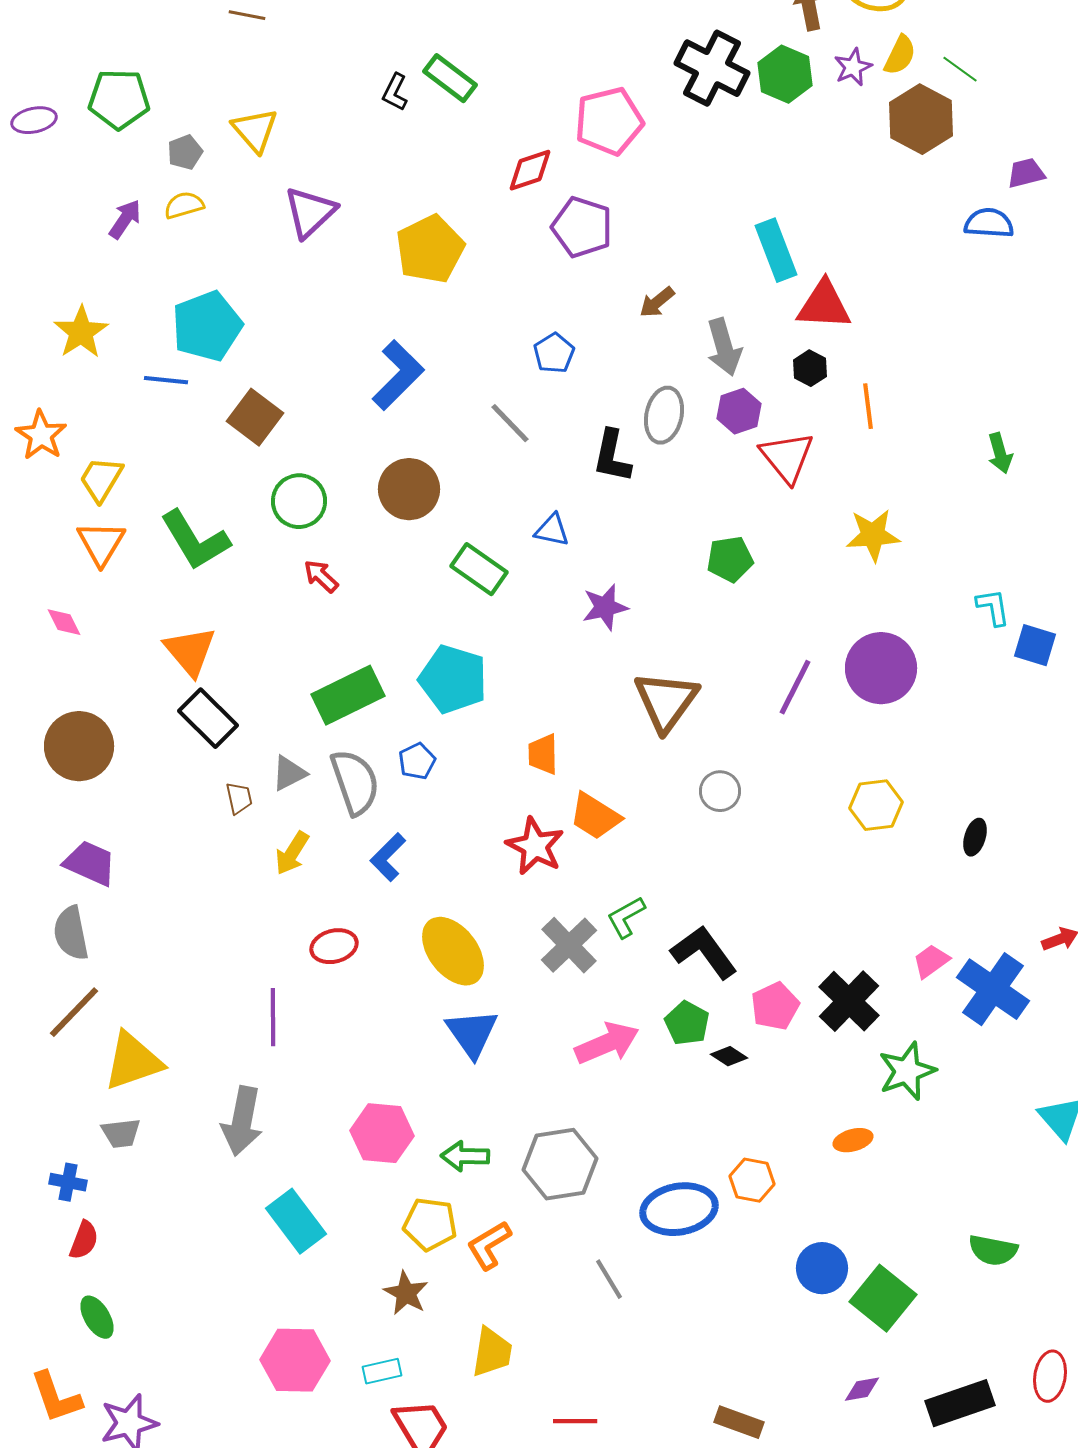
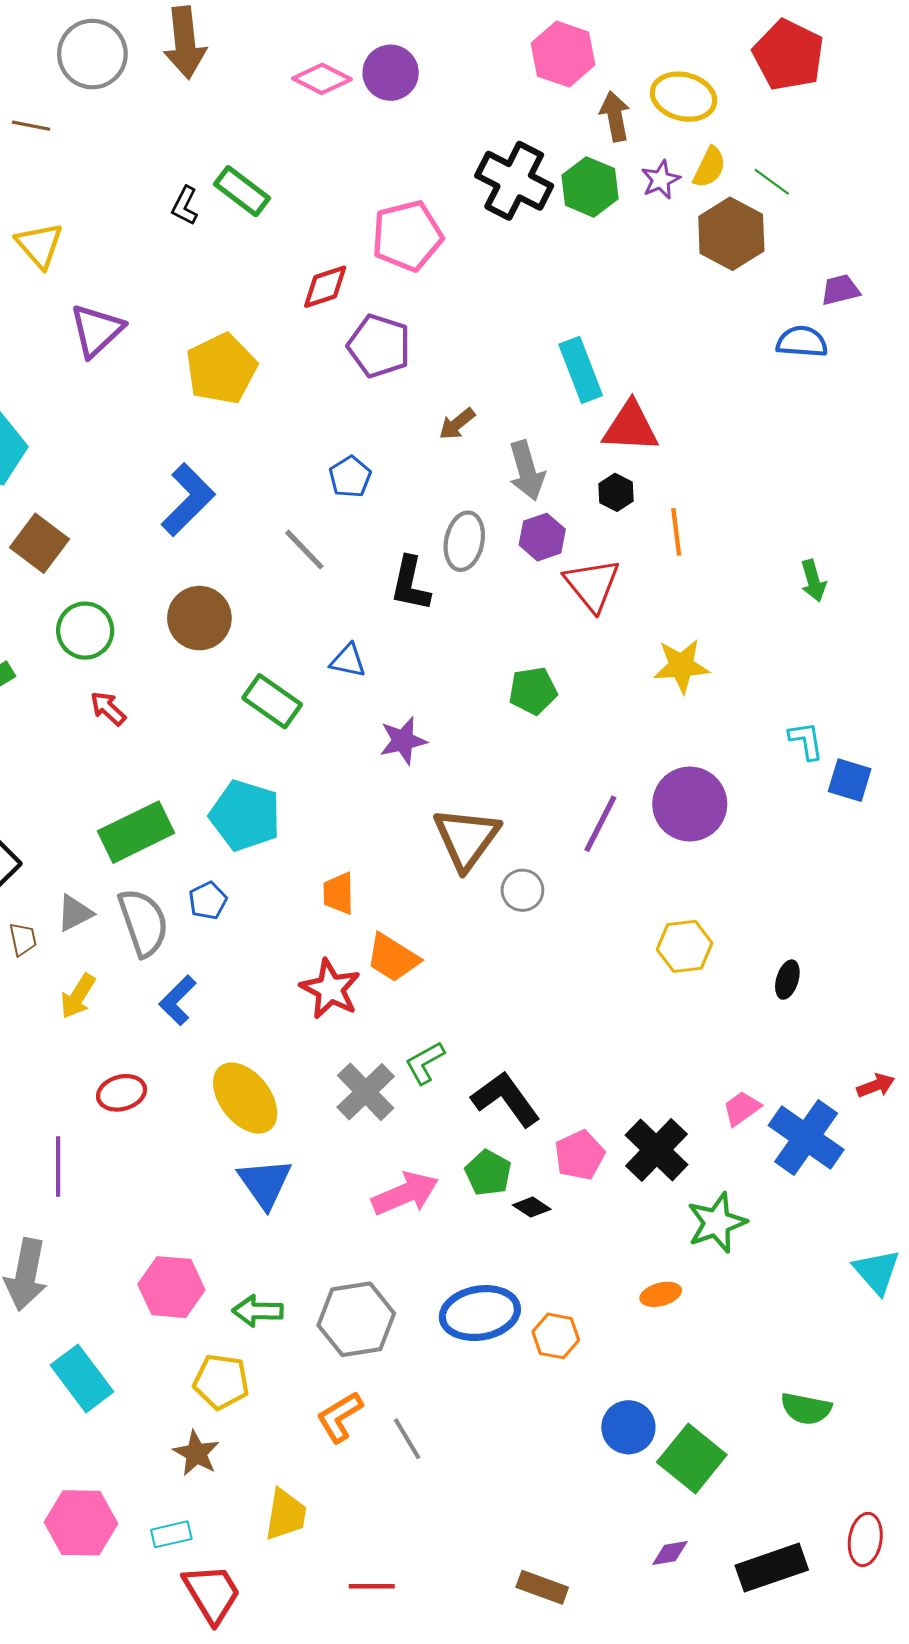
gray circle: (720, 791) -> (522, 890), moved
blue ellipse: (679, 1209) -> (480, 1313), moved
orange L-shape: (489, 1245) -> (340, 1417), moved

